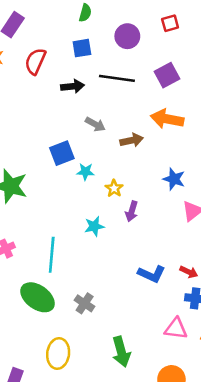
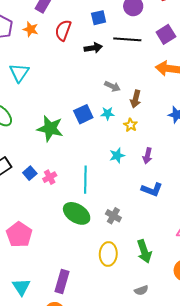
gray arrow: (95, 124) -> (112, 86), moved
brown arrow: (132, 140) -> (136, 99), moved, turned 120
blue square: (62, 153) -> (83, 114), moved
purple arrow: (132, 211) -> (148, 156), moved
blue L-shape: (152, 274) -> (152, 189), moved
yellow ellipse: (58, 353) -> (108, 254), moved

